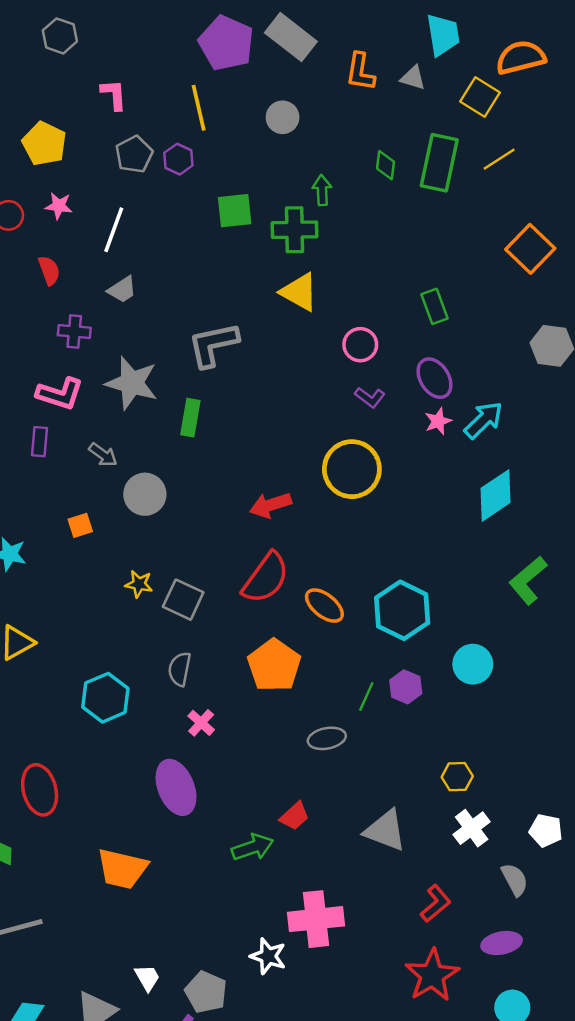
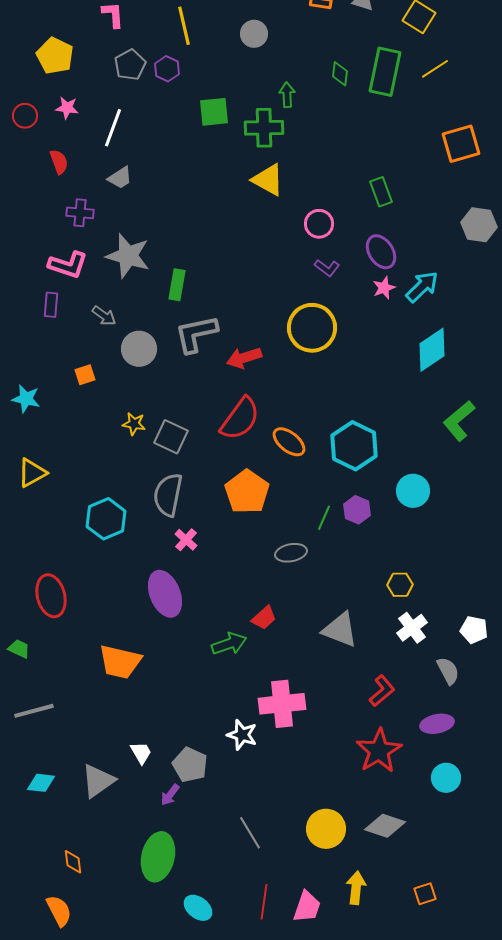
orange square: (530, 249) -> (461, 144), turned 30
gray L-shape: (213, 345) -> (196, 334), moved
gray semicircle: (180, 669) -> (168, 495), size x1.5

